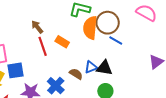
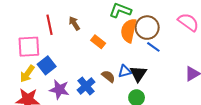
red line: (43, 46) -> (49, 25), moved
black triangle: (104, 68) -> (138, 74), turned 48
blue square: (15, 70) -> (47, 65), turned -36

